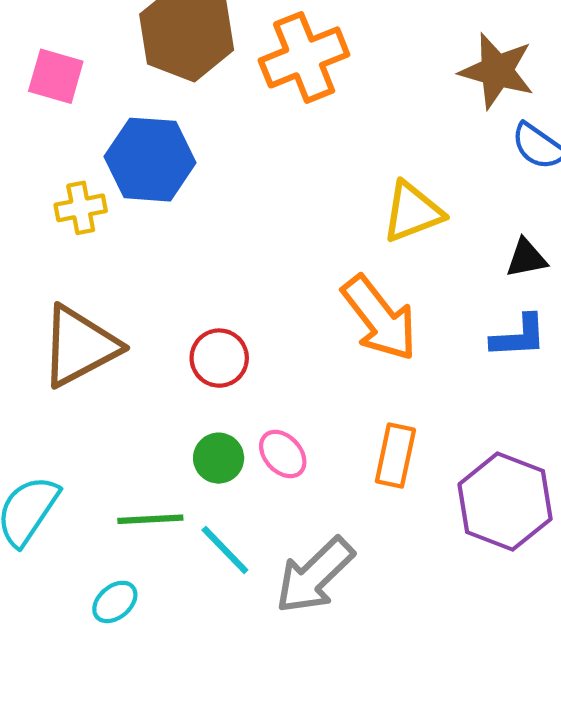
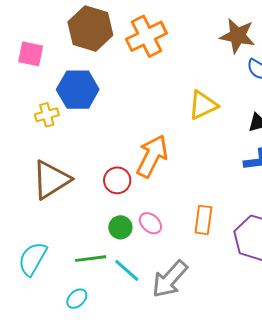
orange arrow: (379, 318) -> (152, 156), moved, turned -111

